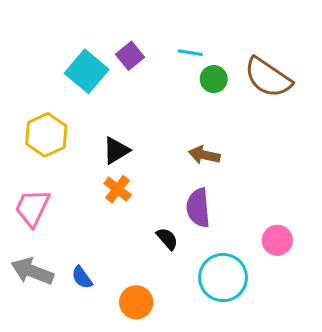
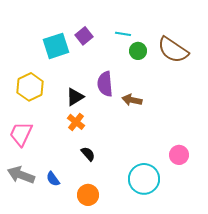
cyan square: (87, 71) -> (56, 46), turned 32
purple semicircle: (198, 208) -> (105, 84), moved
black semicircle: (167, 239) -> (88, 154), moved

